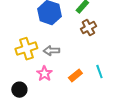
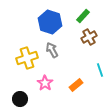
gray arrow: (51, 51) -> (52, 50), moved, turned 63
cyan line: (99, 72) -> (100, 70), moved

